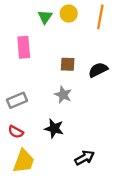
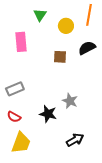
yellow circle: (69, 14) -> (66, 26), moved
black semicircle: (98, 70) -> (87, 48), moved
gray star: (63, 95) -> (70, 101), moved

